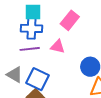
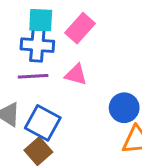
pink rectangle: (70, 20) -> (80, 28), moved

